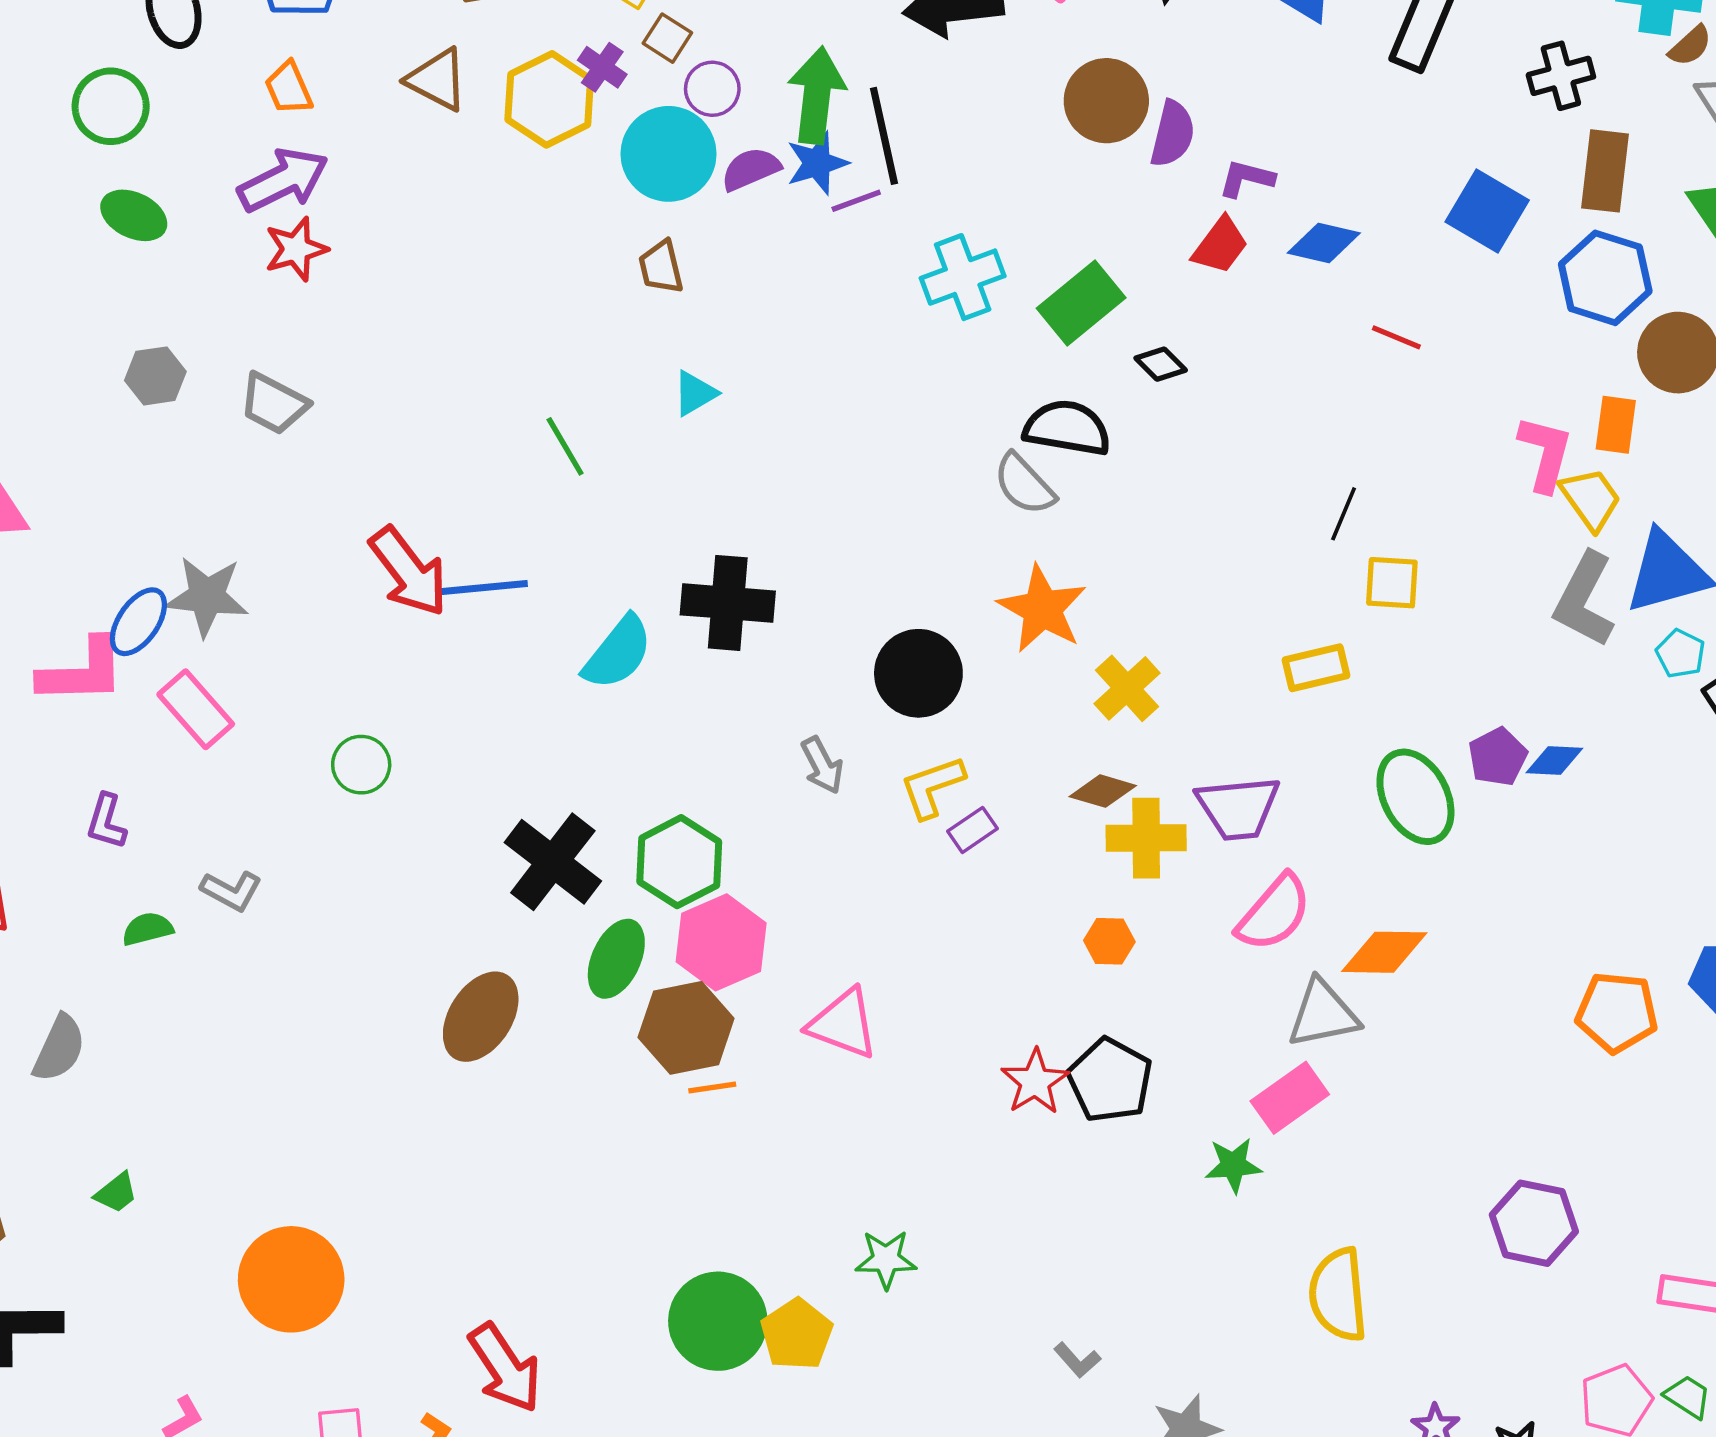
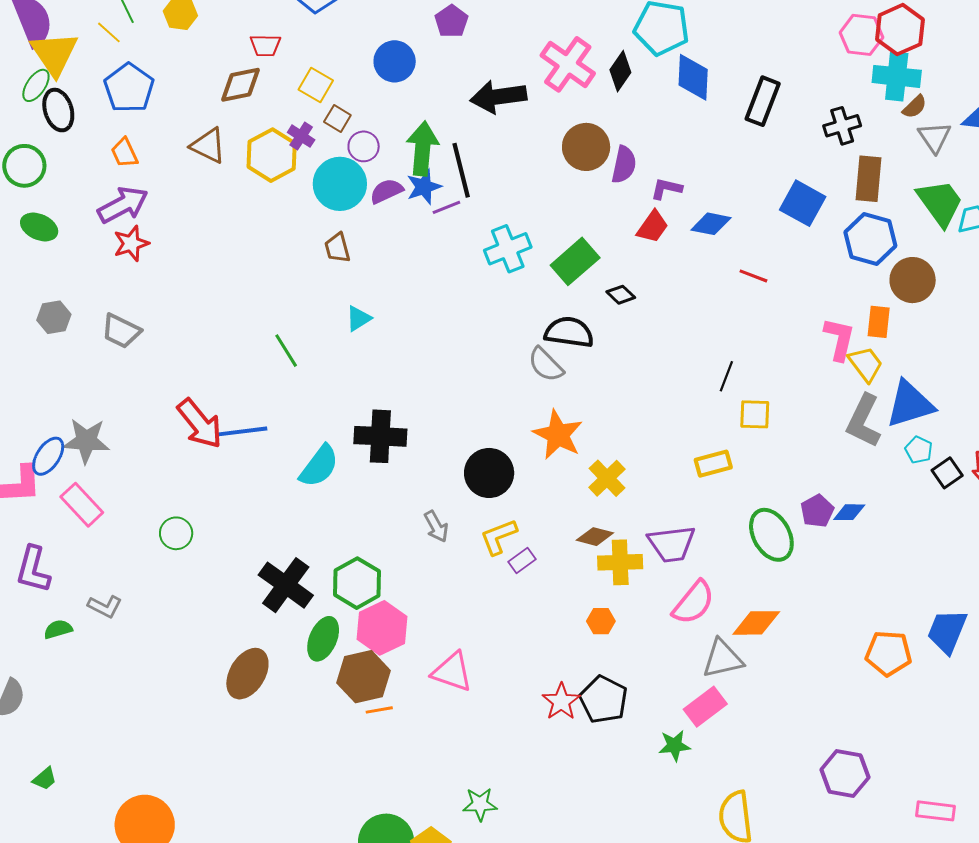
purple L-shape: (106, 822) -> (33, 569), size x1.5

